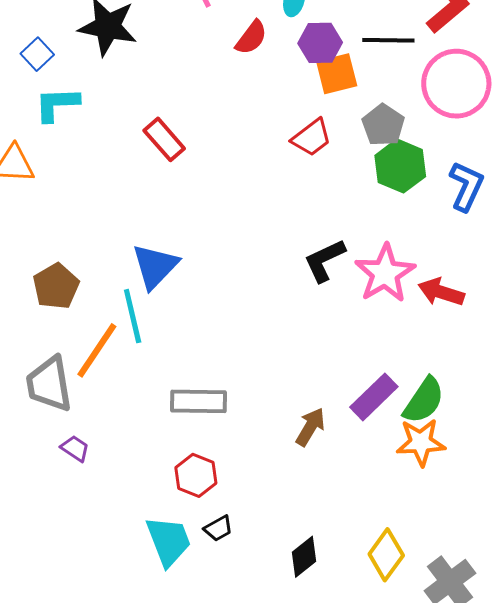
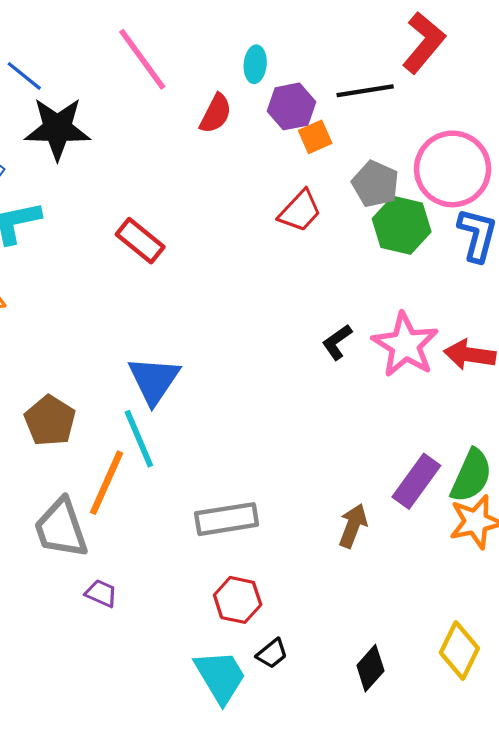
orange square: (337, 74) -> (315, 137), size x0.7
pink circle: (456, 84) -> (453, 169), moved
black L-shape: (325, 260) -> (337, 342), size x0.7

